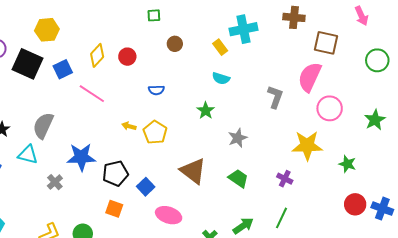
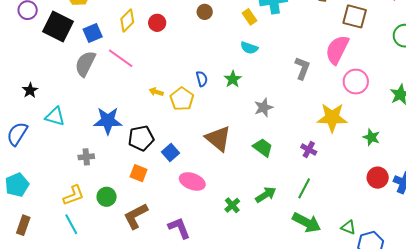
blue semicircle: (156, 90) -> (202, 79), moved, turned -105
gray semicircle: (43, 126) -> (85, 64), moved
gray cross: (55, 182) -> (86, 157), moved, turned 35

